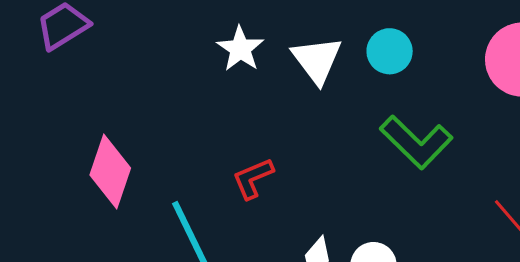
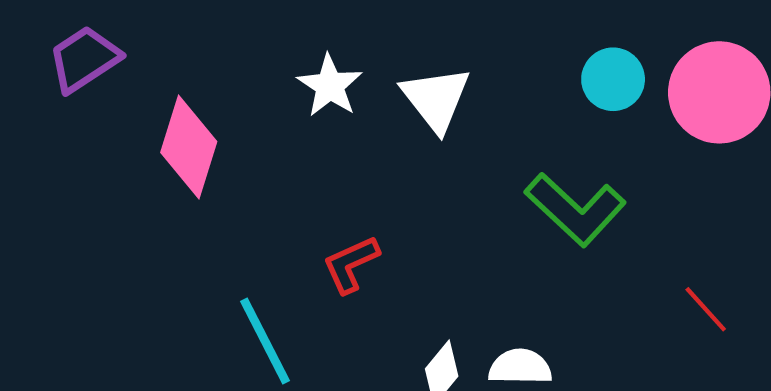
cyan circle: (390, 51) -> (613, 79), moved
pink diamond: (110, 172) -> (189, 147), moved

